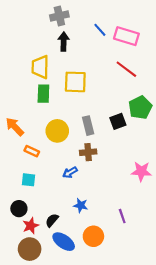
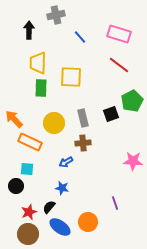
blue line: (100, 30) -> (80, 37), moved
black arrow: (64, 41) -> (29, 30), moved
orange rectangle: (32, 151) -> (30, 142), size x1.6
blue star: (81, 205) -> (62, 188), moved
black circle: (19, 209) -> (16, 186), moved

